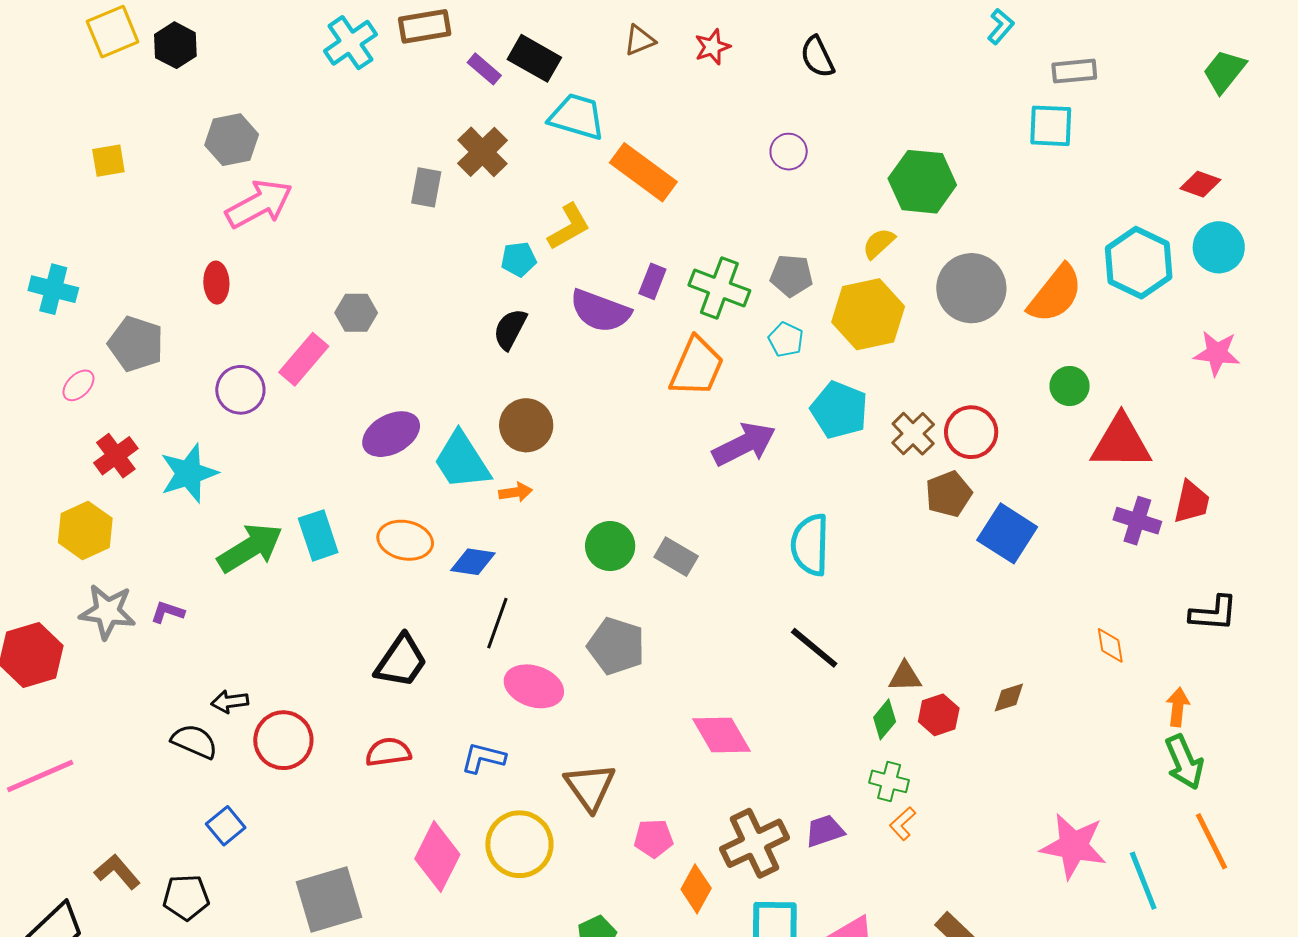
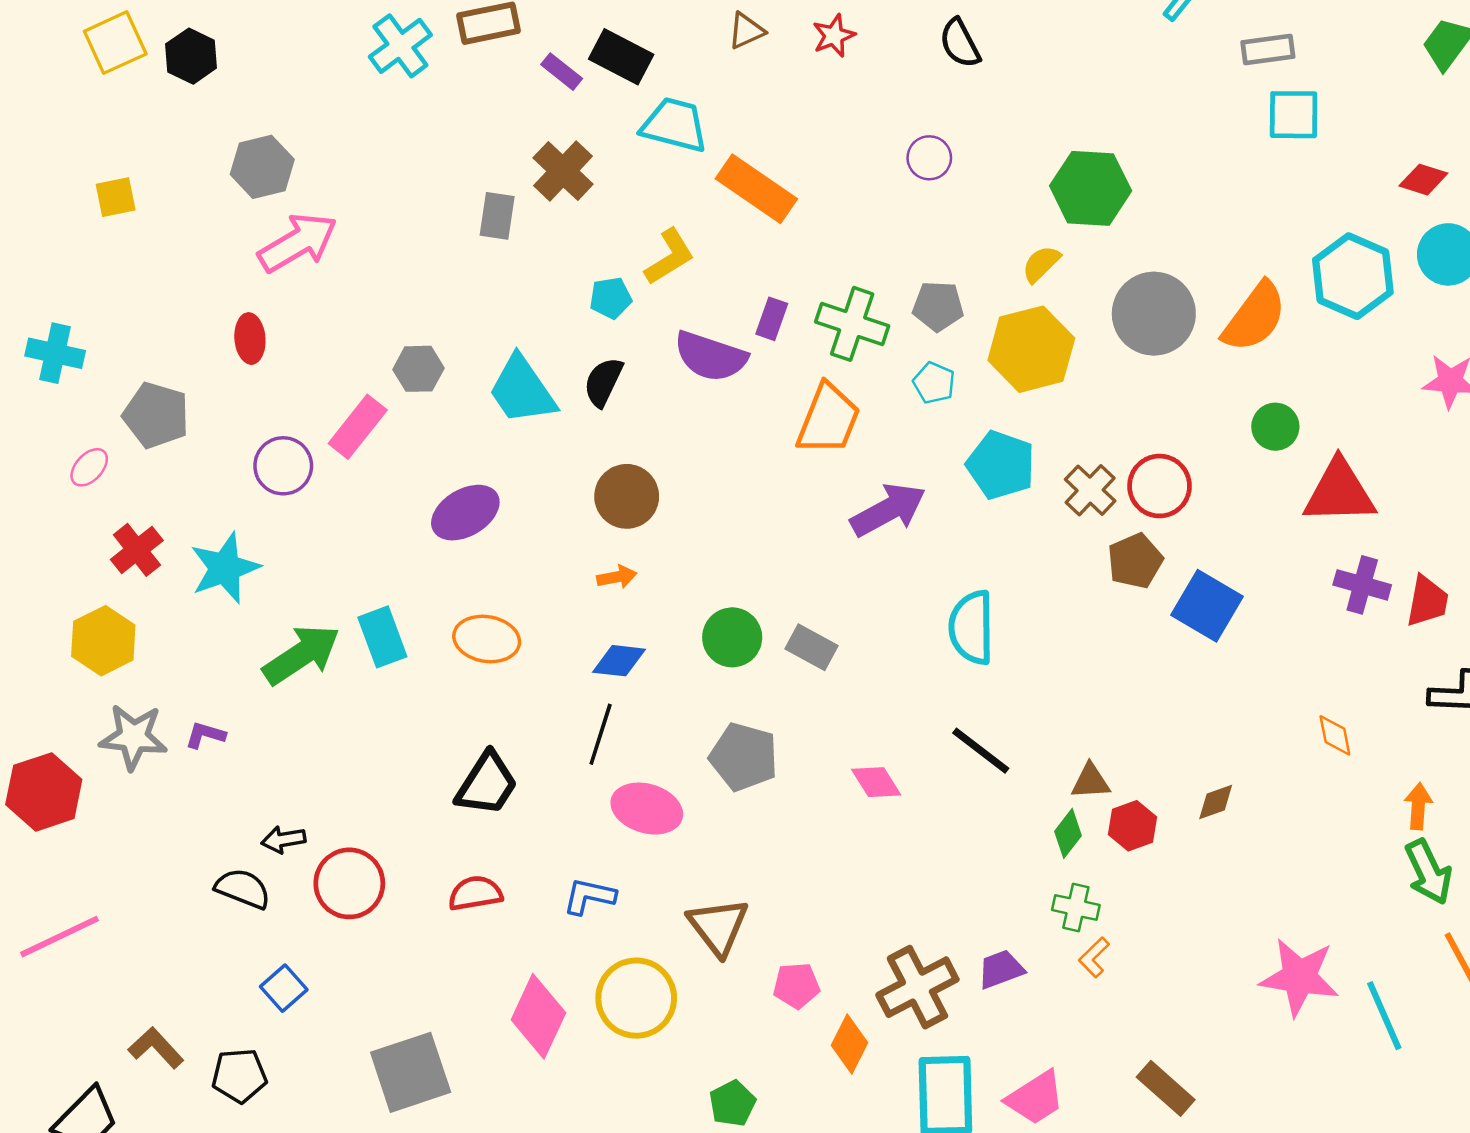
cyan square: (1051, 126) -> (1294, 115), moved
cyan trapezoid: (462, 461) -> (522, 390), moved
red trapezoid: (1192, 502) -> (1427, 601), moved
blue diamond: (473, 562) -> (619, 661), moved
pink diamond: (721, 735) -> (876, 782), moved, size x0.7

